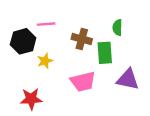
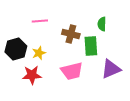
black hexagon: (23, 41) -> (16, 49), moved
purple triangle: (128, 79) -> (111, 69), turned -35
red star: (31, 99) -> (32, 75), moved

